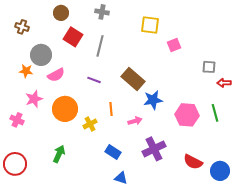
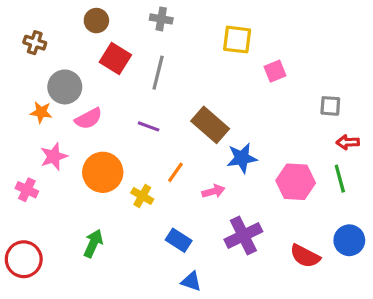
red arrow: (224, 83) -> (348, 142), moved
orange line: (111, 109) -> (175, 172), turned 40
yellow cross: (90, 124) -> (142, 196), turned -32
blue circle: (220, 171) -> (349, 240), moved

